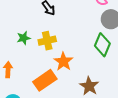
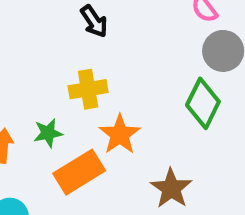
green star: (24, 38) -> (48, 133), moved

